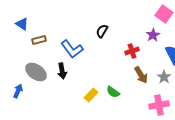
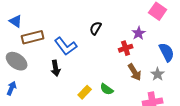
purple star: (153, 35) -> (139, 33), moved
brown rectangle: (39, 40) -> (33, 37), size x1.5
gray ellipse: (36, 72) -> (17, 61), moved

